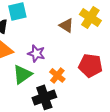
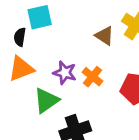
orange cross: (57, 75) -> (92, 77), moved

